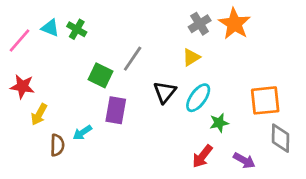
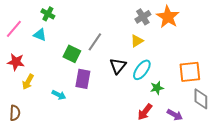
cyan triangle: (50, 28) -> (40, 35), moved
green cross: (77, 29) -> (48, 14), moved
cyan arrow: (82, 133) -> (59, 95), turned -120
brown semicircle: (57, 145) -> (15, 113), moved

